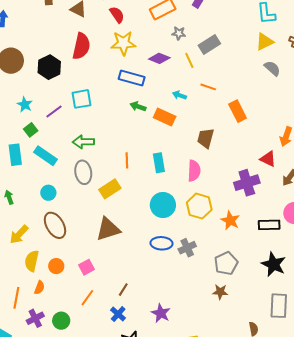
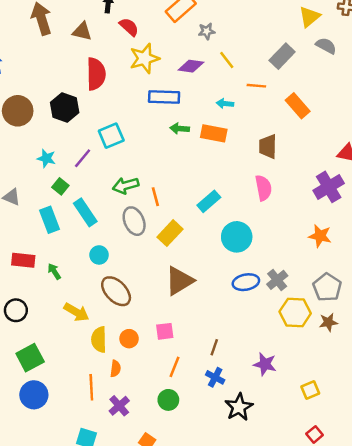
gray rectangle: (209, 44) -> (282, 56), moved
cyan rectangle: (45, 156) -> (85, 212), turned 35
orange line: (127, 160) -> (155, 197), moved
cyan rectangle: (159, 163) -> (209, 201), moved, turned 72
yellow hexagon: (199, 206) -> (295, 313), moved
yellow arrow: (19, 234) -> (76, 312), turned -90
pink square: (86, 267) -> (165, 331), turned 35
green circle: (61, 321) -> (168, 400), moved

